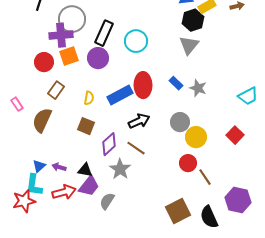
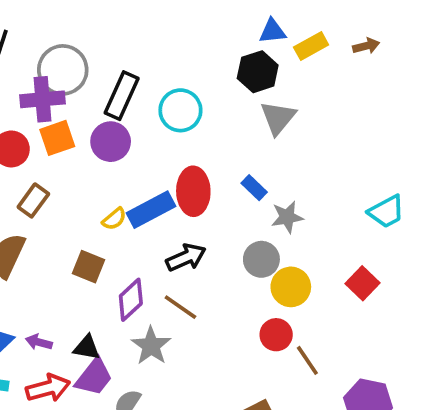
black hexagon: (193, 20) -> (258, 72), moved
gray star: (198, 88) -> (287, 217), moved, turned -30
yellow semicircle: (89, 98) -> (114, 219), moved, turned 40

